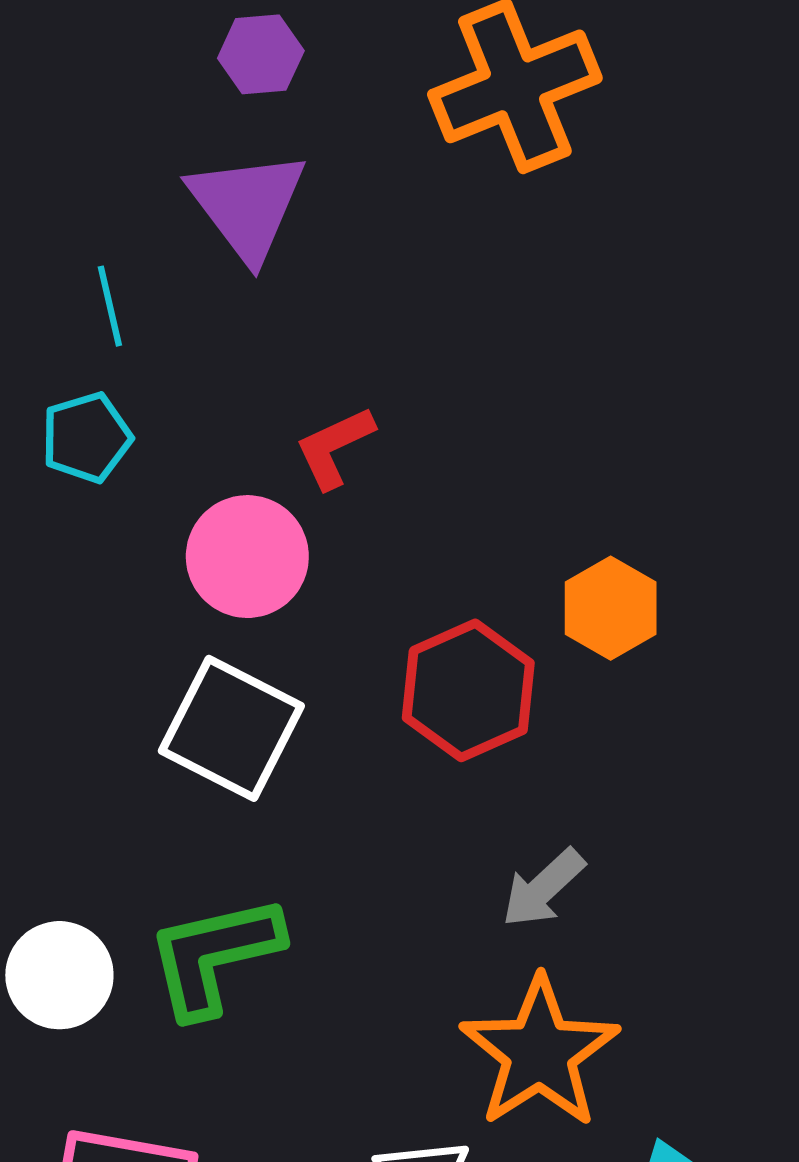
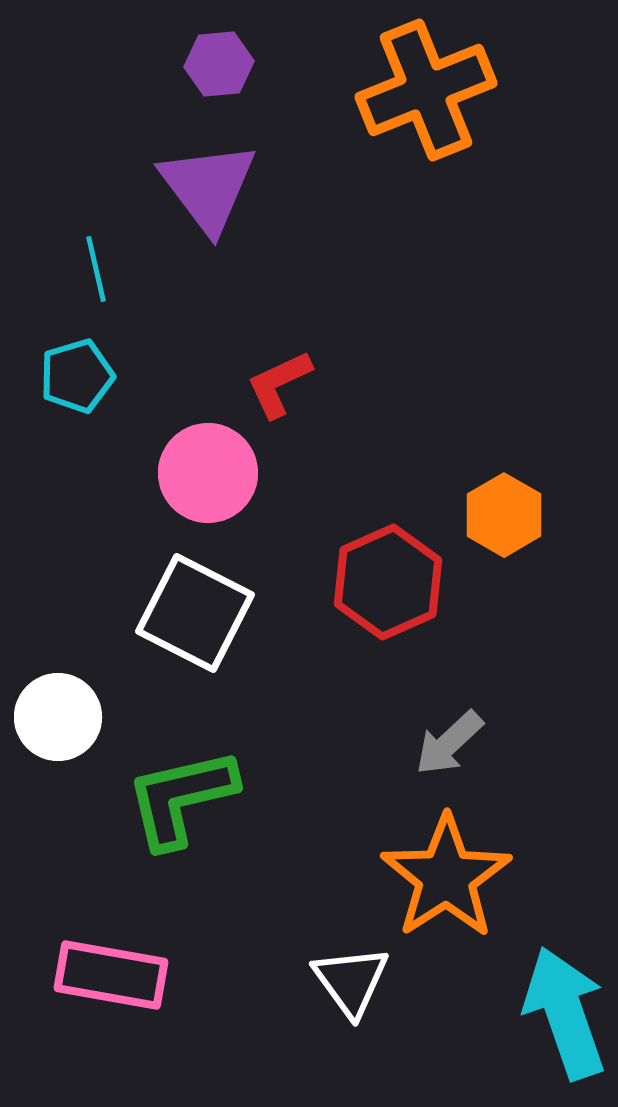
white circle: (59, 975) -> (58, 717), moved

